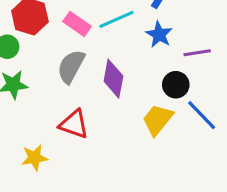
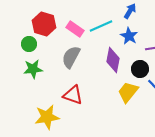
purple diamond: (113, 79) -> (113, 60), moved
yellow star: (34, 158) -> (47, 117), size x1.4

